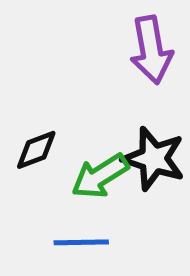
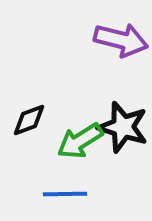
purple arrow: (151, 50) -> (121, 40), turned -66

